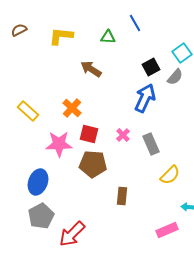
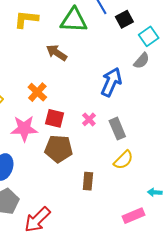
green triangle: (108, 37) -> (74, 20), size x1.8
black square: (151, 67) -> (124, 19), moved
yellow semicircle: (170, 175) -> (123, 160), moved

